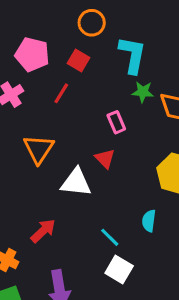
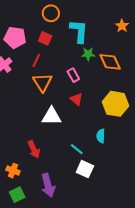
orange triangle: (39, 149) -> (42, 82), moved
red triangle: (105, 159) -> (76, 99), moved
red arrow: (43, 231) -> (34, 149), turned 114

